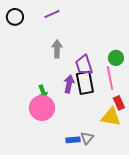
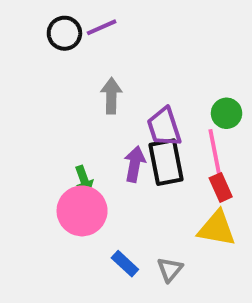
black circle: (15, 17) -> (64, 33), moved
red rectangle: (119, 103) -> (221, 187), moved
blue rectangle: (73, 140) -> (125, 264), moved, turned 48

